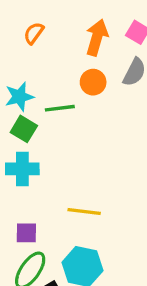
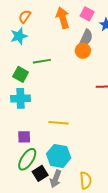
orange arrow: (97, 37) -> (63, 18), turned -30
orange circle: (93, 82) -> (83, 51), moved
cyan star: (19, 97) -> (19, 36), moved

